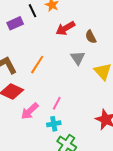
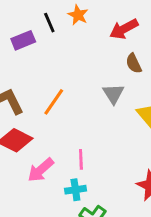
red arrow: (65, 28) -> (124, 29), moved
pink line: (57, 103) -> (81, 159), turned -32

